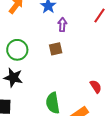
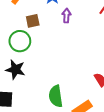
brown square: (56, 49) -> (33, 21), moved

